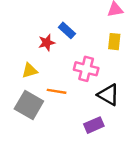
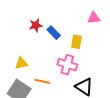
yellow rectangle: (114, 42) -> (77, 42), moved
red star: (47, 43) -> (36, 25), moved

